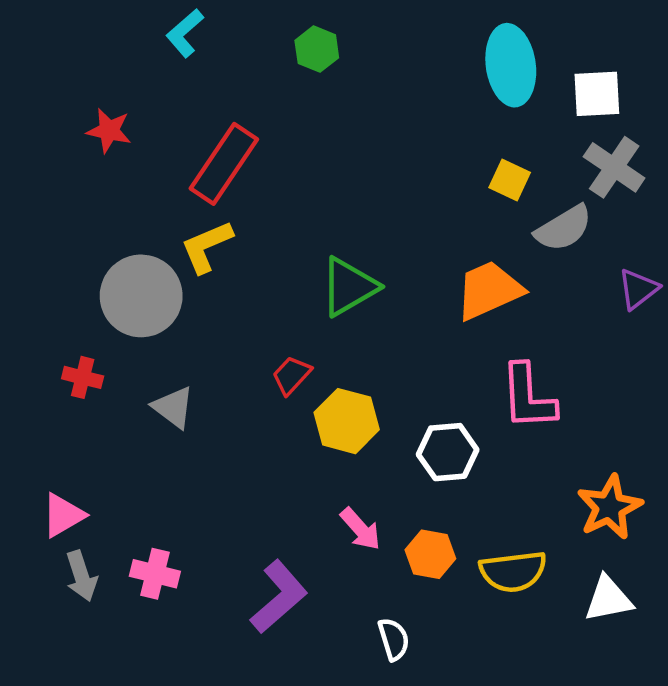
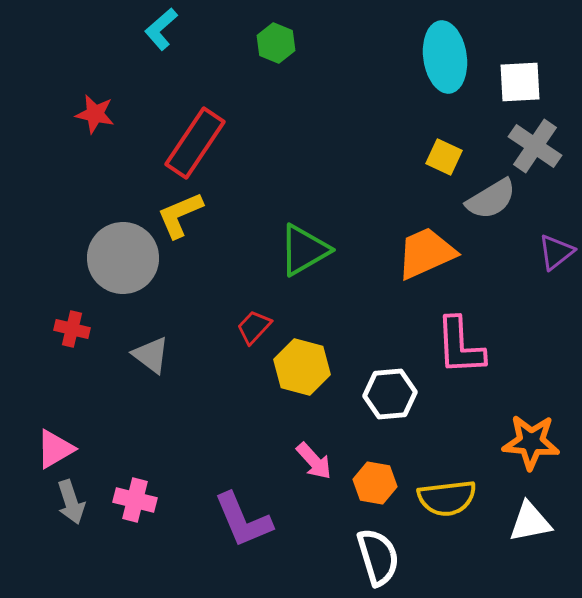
orange star: (610, 507) -> (531, 442), turned 30
purple L-shape: (279, 597) -> (243, 520), turned 108
white semicircle: (394, 639) -> (378, 557), moved, size x1.5

